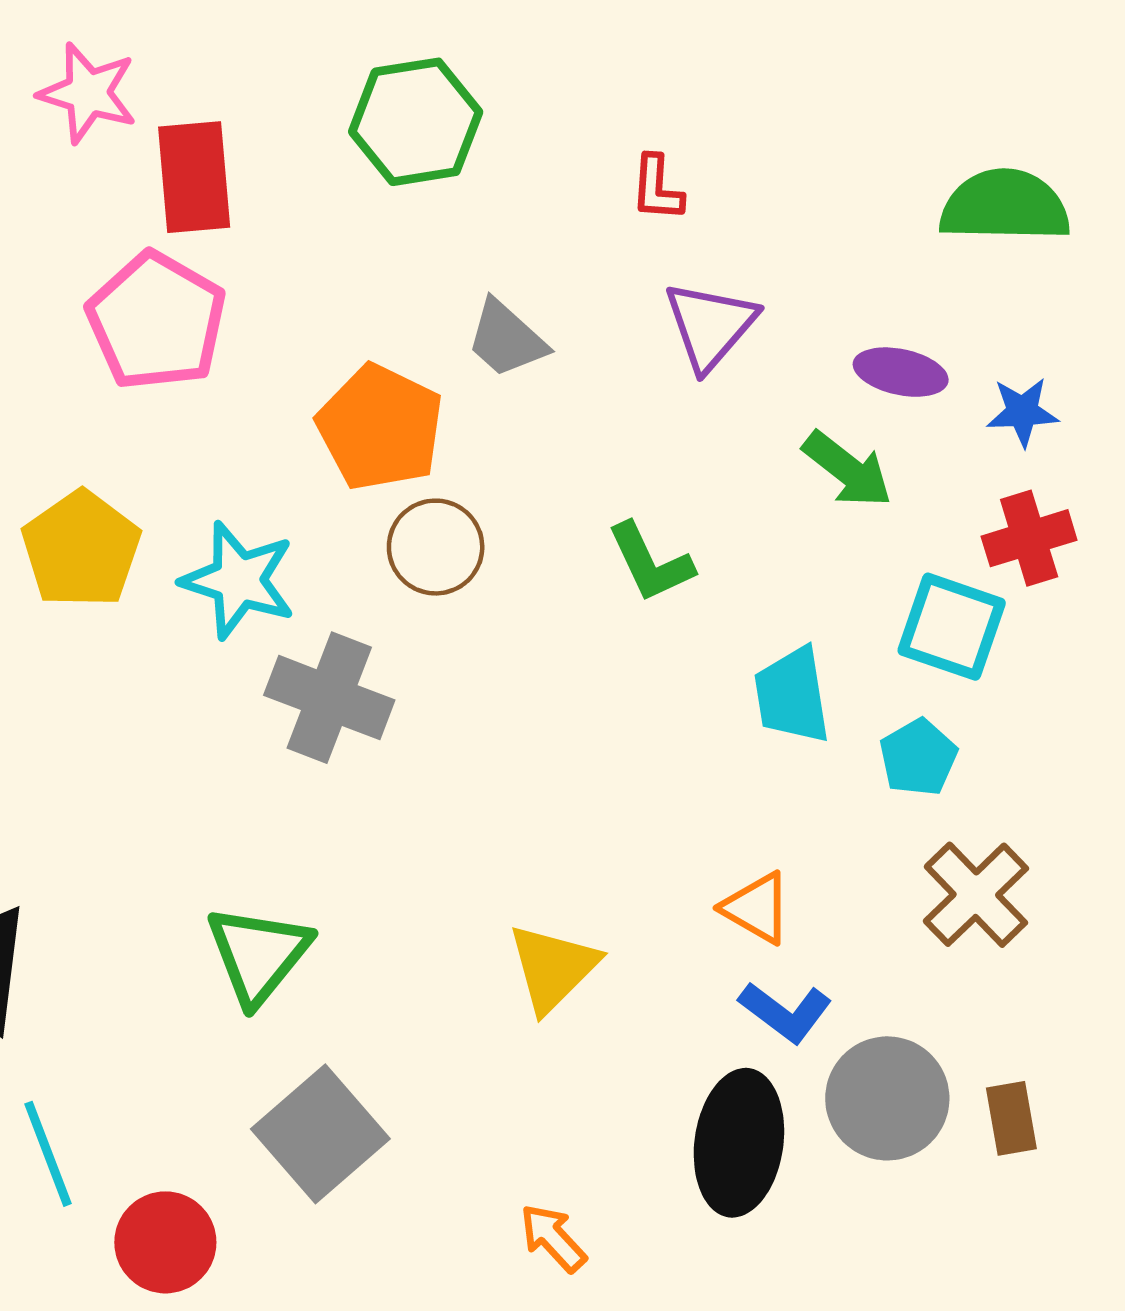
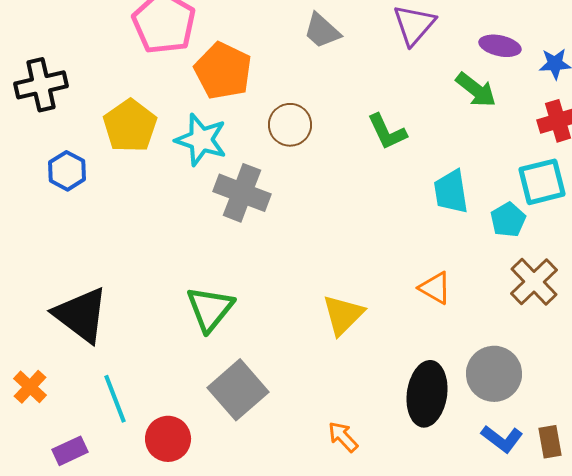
orange pentagon: (380, 427) -> (223, 71), moved
cyan square: (952, 627) -> (542, 182), moved, turned -33
blue L-shape: (785, 1012) -> (502, 439), moved
brown rectangle: (1011, 1118) -> (550, 442), moved

